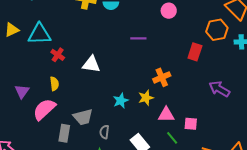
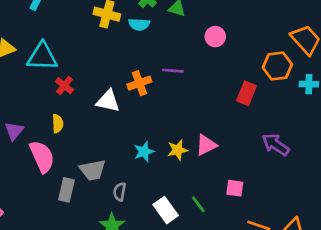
orange cross: (162, 77) -> (139, 83), moved
pink semicircle: (44, 109) -> (42, 157), turned 105
pink triangle: (166, 115) -> (206, 145), moved, turned -30
green line: (172, 138) -> (198, 204), moved

